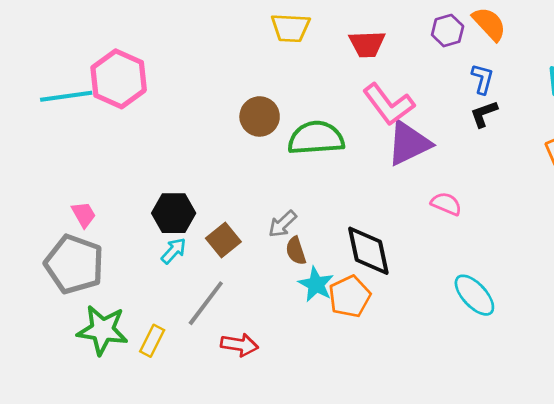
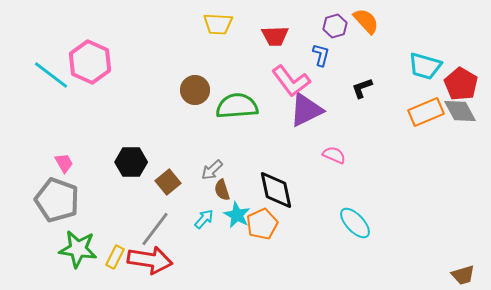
blue L-shape: (483, 79) -> (321, 55), moved
cyan line: (66, 96) -> (51, 75), turned 45
cyan arrow: (174, 251) -> (204, 219), moved
red arrow: (239, 345) -> (150, 260), moved, size x1.6

